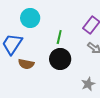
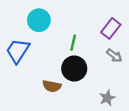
brown semicircle: (26, 64) -> (52, 86), moved

